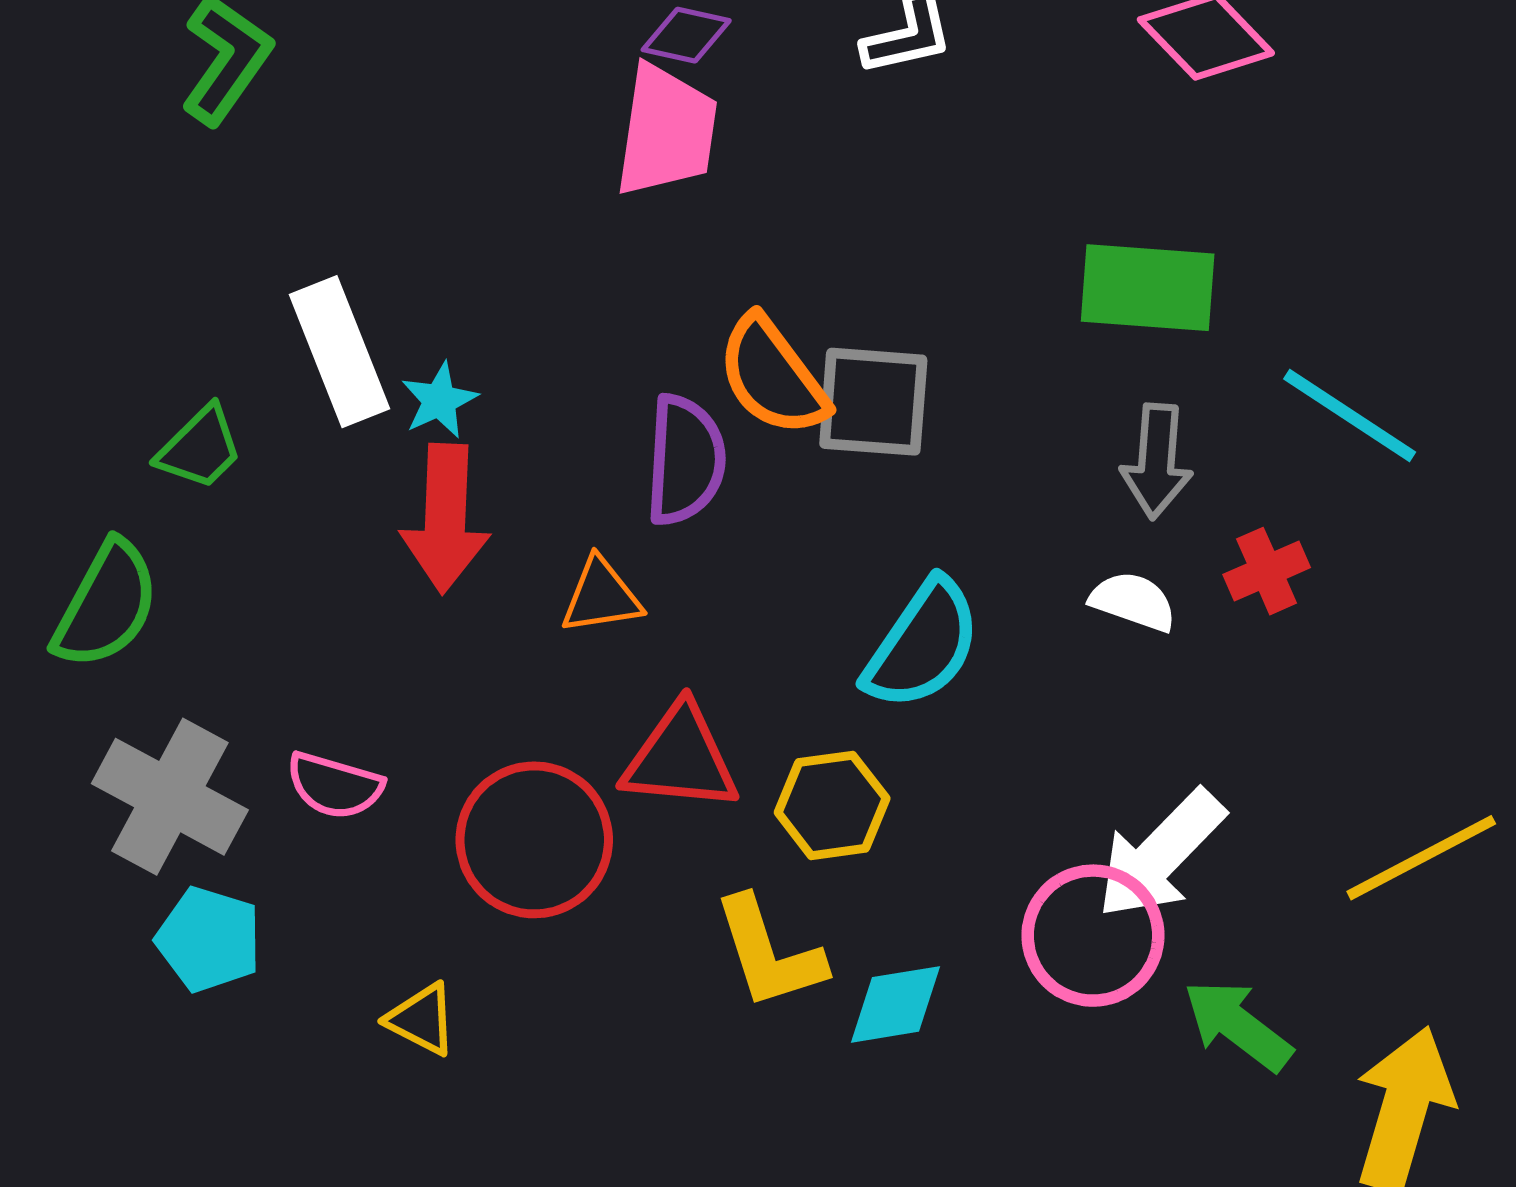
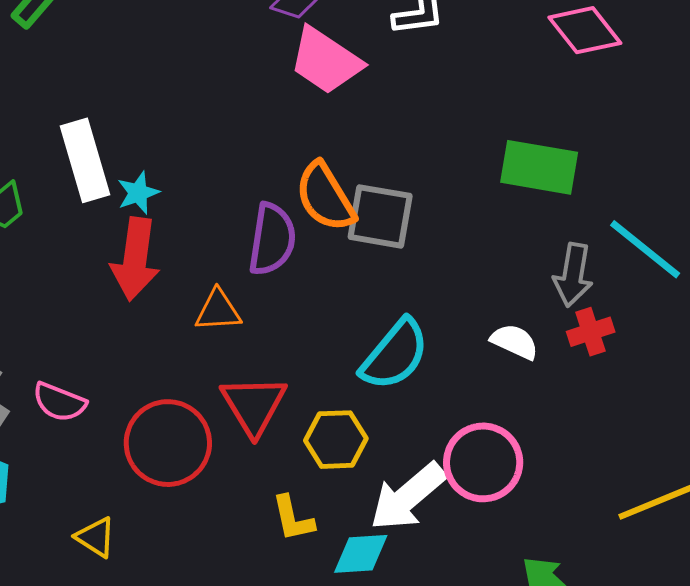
pink trapezoid: (666, 131) -> (325, 61), moved, turned 110
gray arrow: (1157, 461) -> (573, 275), moved
red triangle: (680, 758) -> (254, 405), turned 48
white arrow: (1161, 854) -> (408, 497), moved
pink circle: (1093, 936) -> (483, 462), moved
yellow L-shape: (769, 953) -> (293, 518), size x0.7

